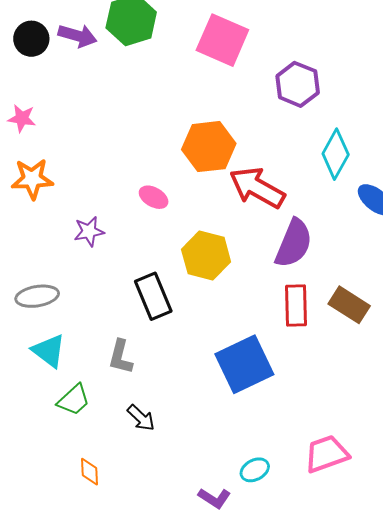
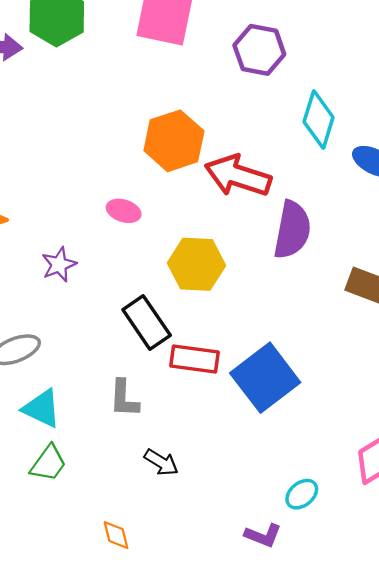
red rectangle: (296, 305) -> (194, 359), moved, turned -69
green trapezoid: (74, 400) -> (48, 463), moved

